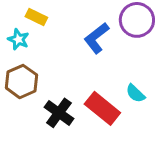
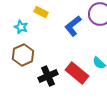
yellow rectangle: (36, 17) -> (41, 12), moved
black cross: (59, 113) -> (48, 76), turned 30

